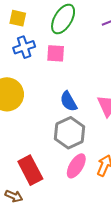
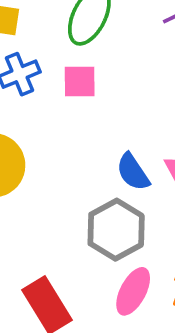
blue semicircle: (69, 101) -> (133, 172), moved

